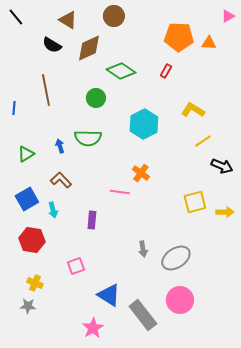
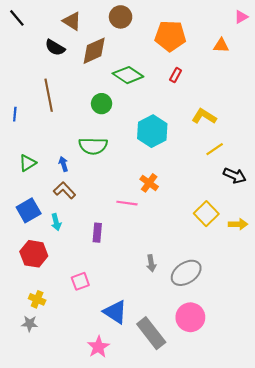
orange pentagon: (179, 37) -> (170, 36), moved
blue arrow: (60, 146) -> (63, 164), moved
yellow square: (195, 202) -> (206, 214), turned -30

